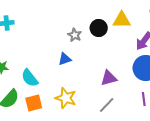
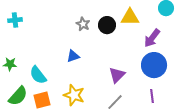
gray star: (75, 35) -> (83, 24), moved
purple triangle: (109, 78) -> (117, 75), turned -30

